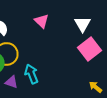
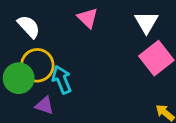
cyan arrow: (32, 74) -> (62, 80), moved

